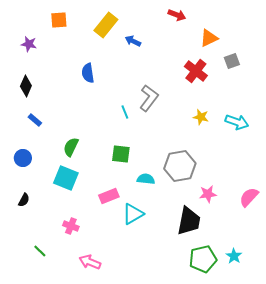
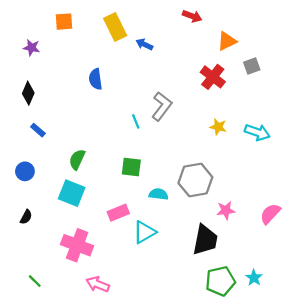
yellow rectangle: (106, 25) -> (115, 27), turned -65
pink cross: (71, 226) -> (77, 245), size x1.8
green line: (40, 251) -> (35, 281), moved

